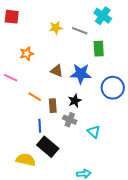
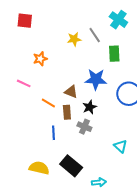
yellow star: (56, 28) -> (74, 39), moved
gray line: (80, 31) -> (95, 35), turned 35
brown triangle: (57, 71) -> (71, 92), moved
cyan triangle: (94, 132) -> (120, 146), moved
black rectangle: (48, 147) -> (71, 166), moved

